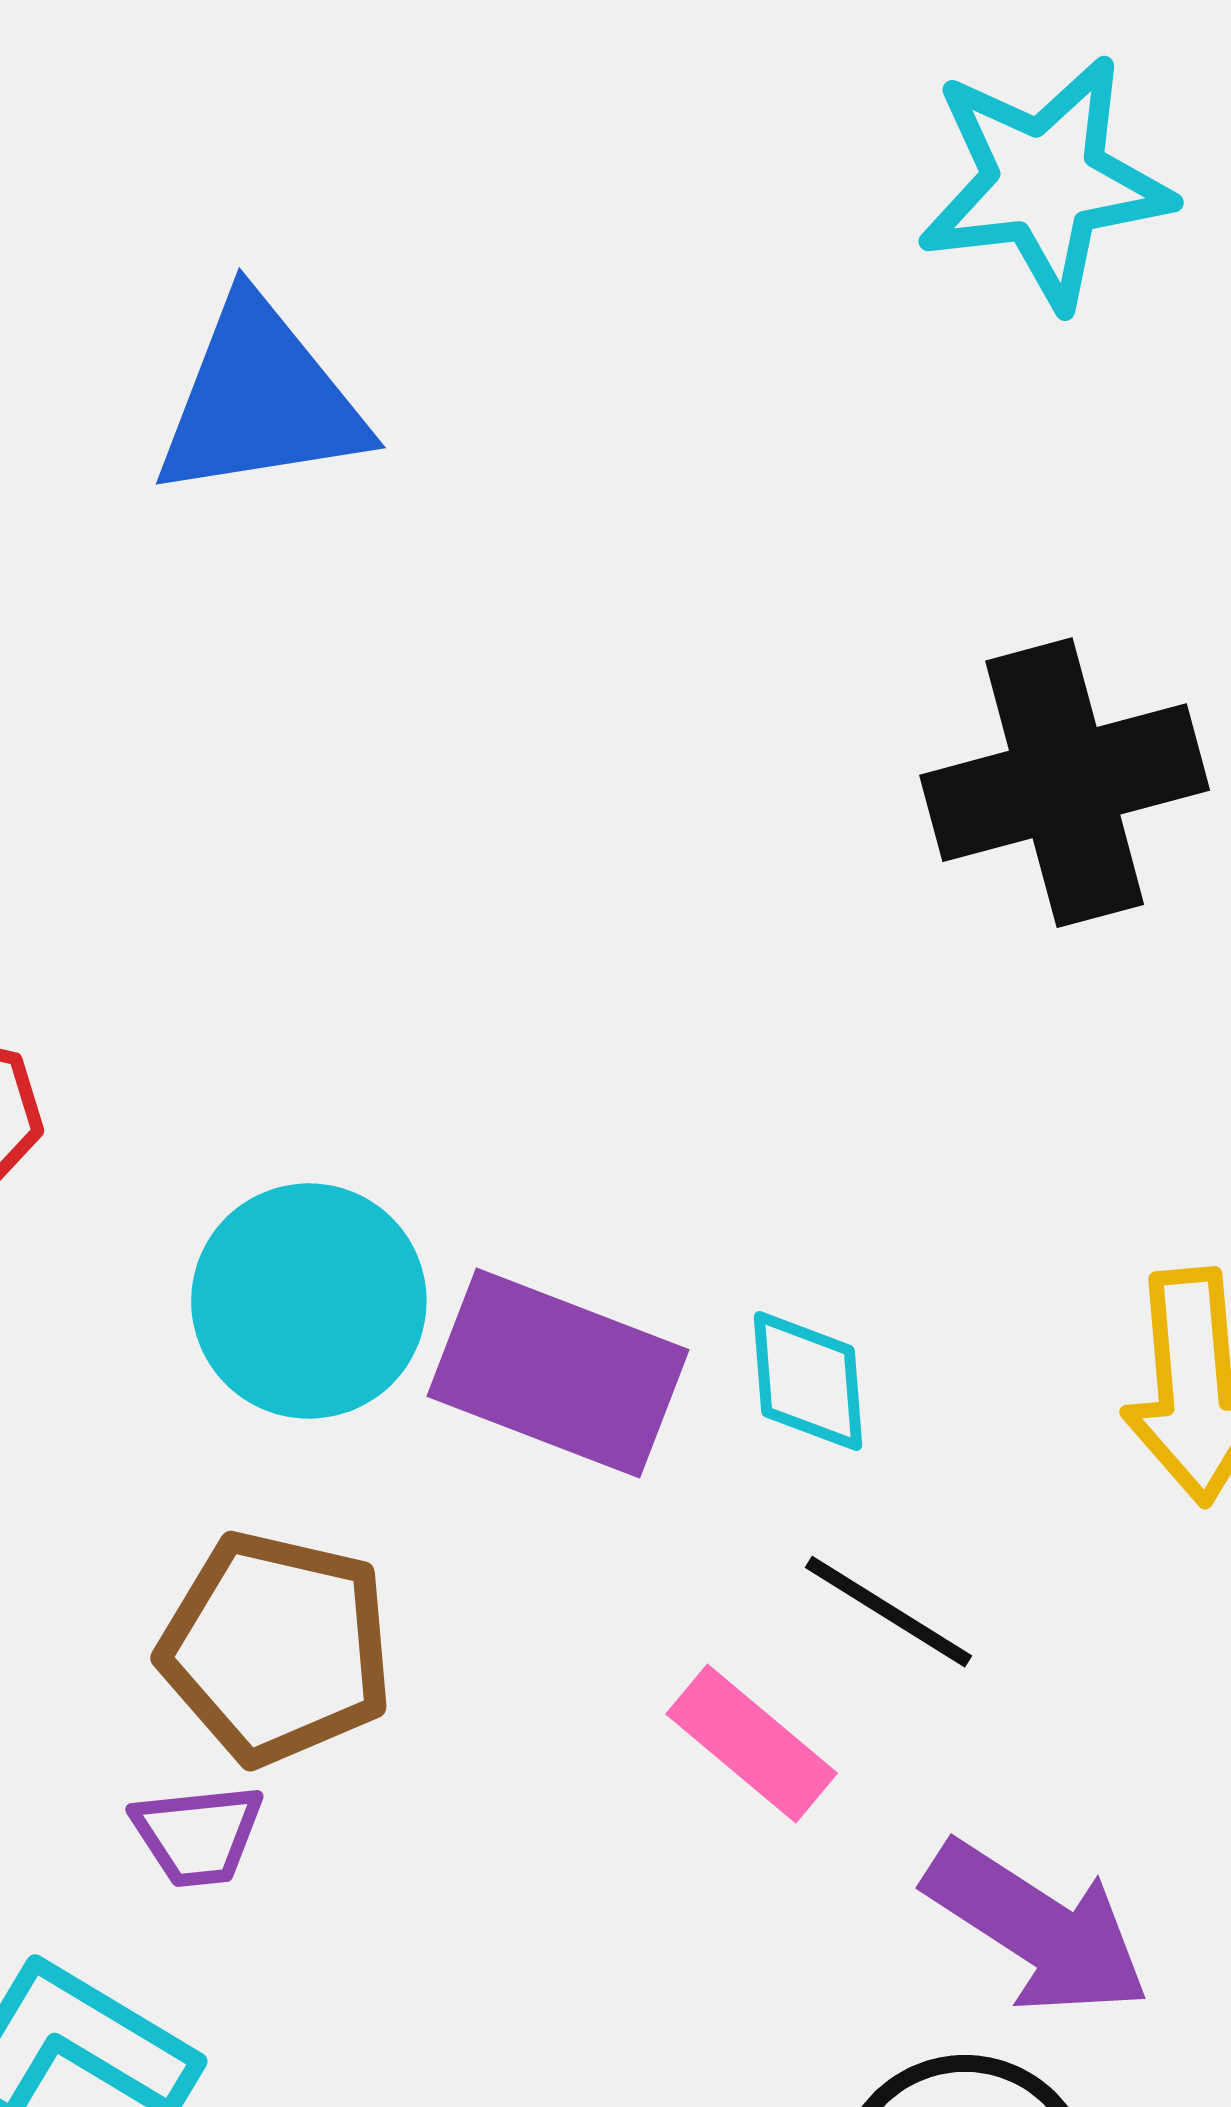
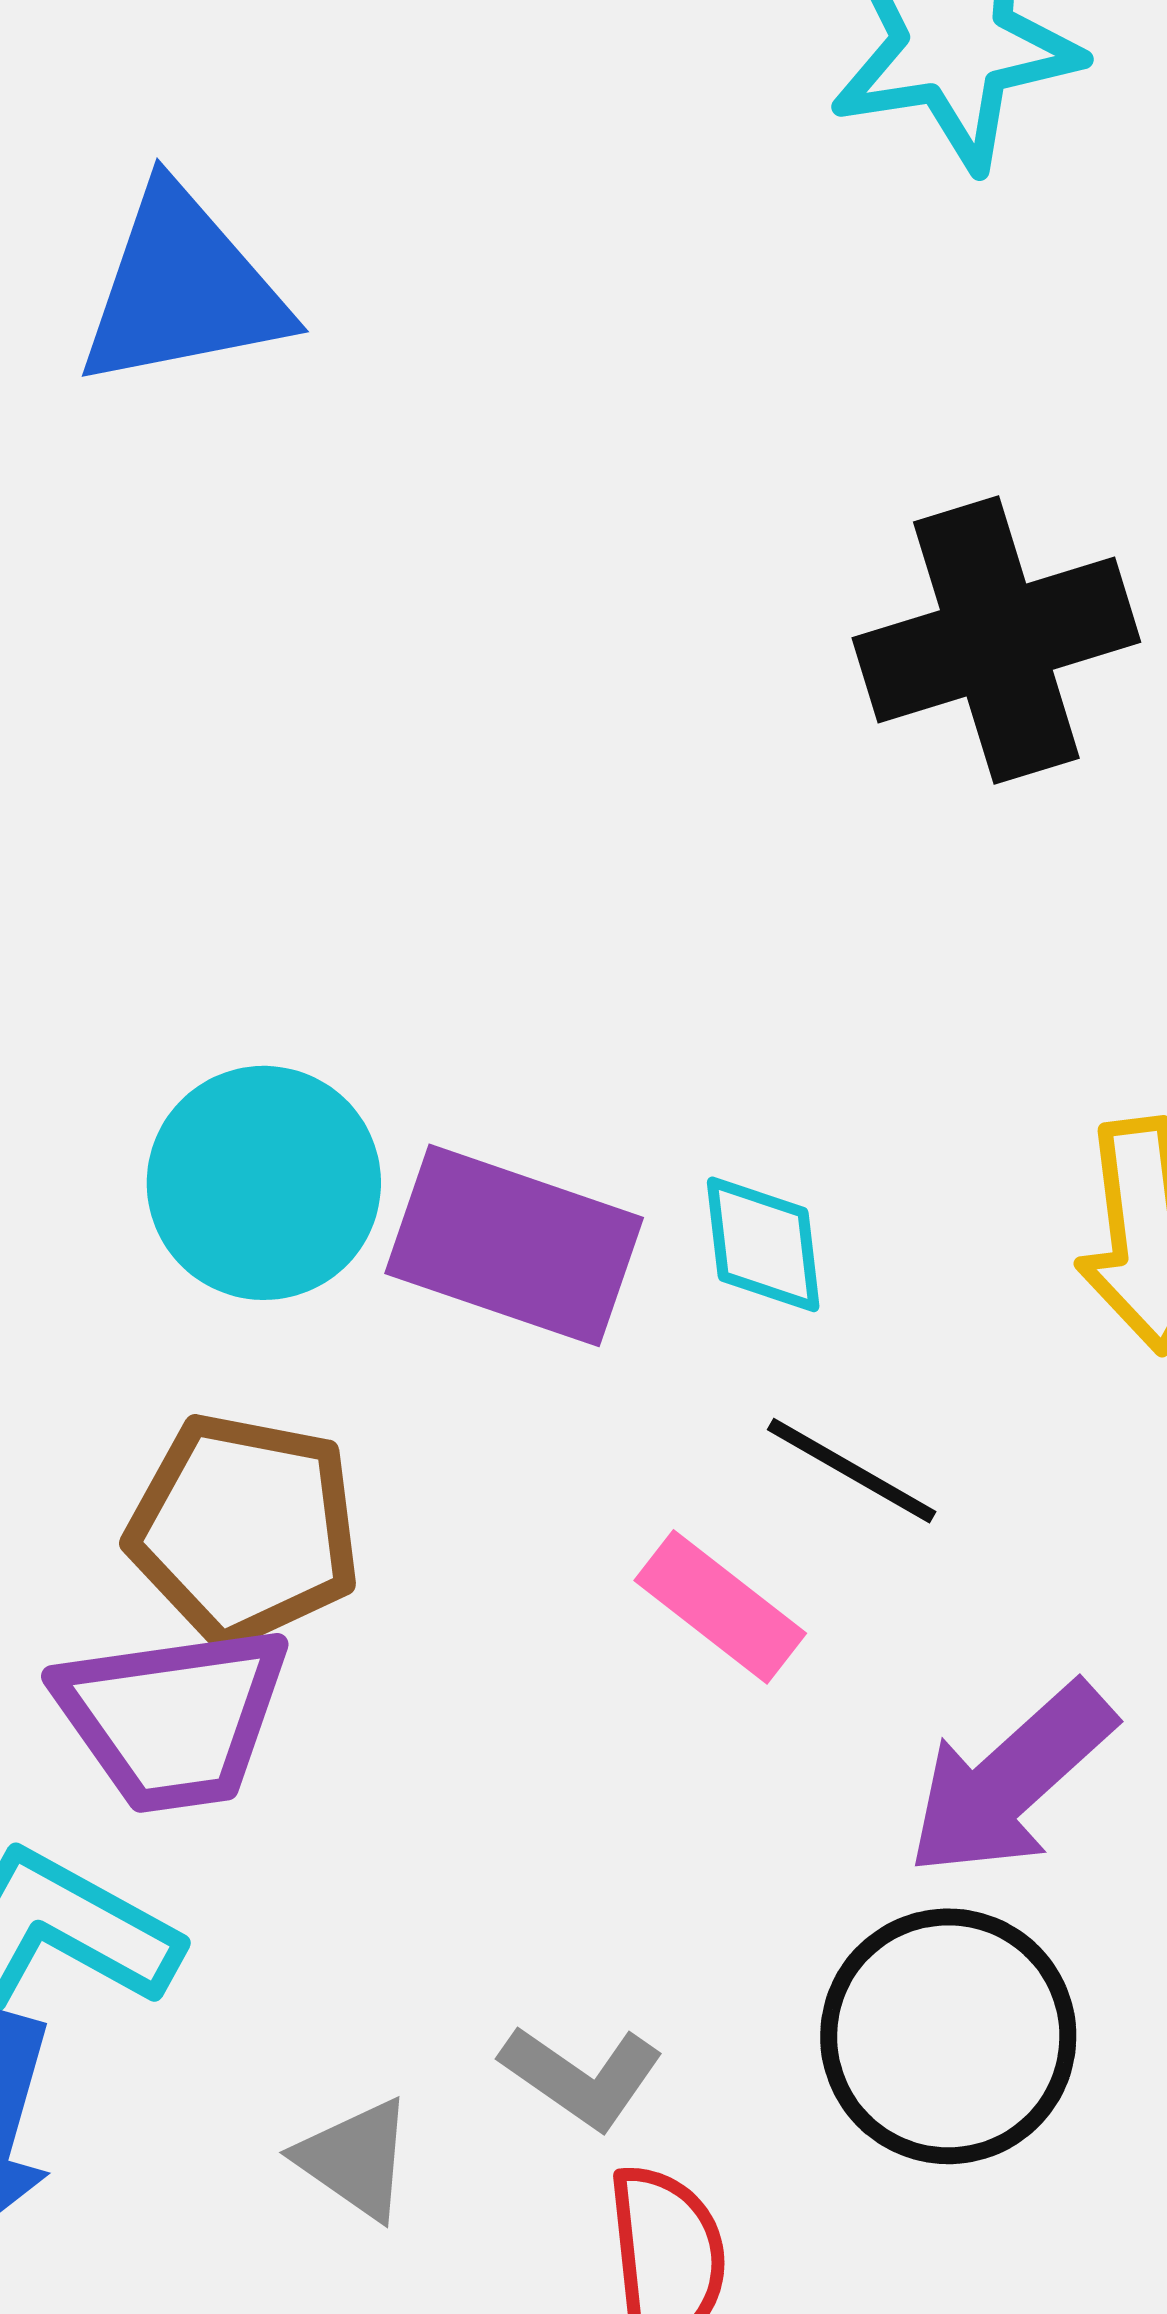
purple trapezoid: (198, 1835) -> (173, 1718), size x1.8
purple arrow: (1037, 1928) -> (1011, 1780), turned 107

